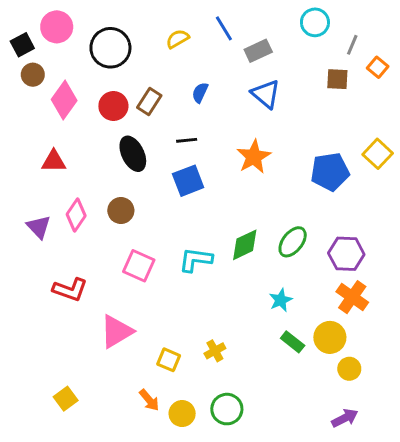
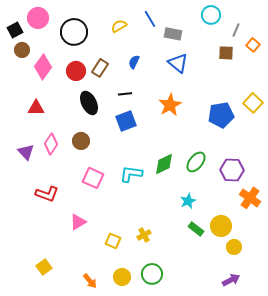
gray rectangle: (258, 51) -> (173, 34), turned 36
orange cross: (352, 297) -> (250, 198), moved
pink triangle: (116, 331) -> (78, 222), size x0.7
orange arrow: (149, 400) -> (90, 281), moved

